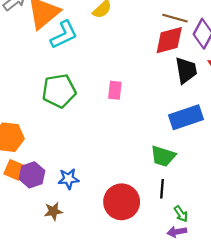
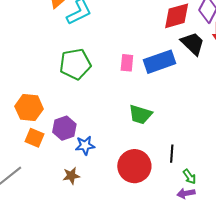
black trapezoid: (186, 70) -> (193, 44), turned -36
blue rectangle: (186, 117) -> (159, 62), moved
green trapezoid: (163, 156) -> (140, 114), moved
purple hexagon: (32, 175) -> (64, 128), moved

